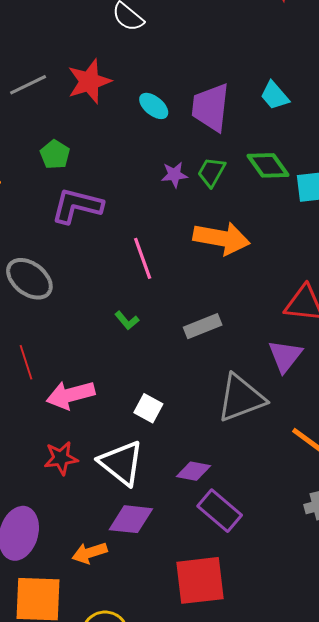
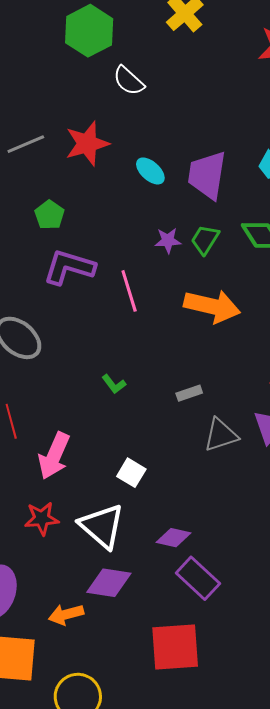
pink line: (143, 258) -> (129, 291), moved
gray rectangle: (203, 326) -> (189, 393), size x0.7
pink arrow: (70, 395) -> (54, 456), turned -54
gray triangle: (241, 398) -> (221, 435), moved, size x0.7

